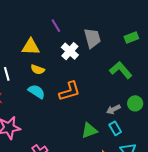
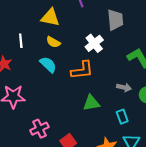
white cross: (70, 51) -> (94, 43), moved
gray arrow: (113, 109) -> (124, 87), moved, turned -152
green triangle: (89, 130) -> (91, 103), moved

